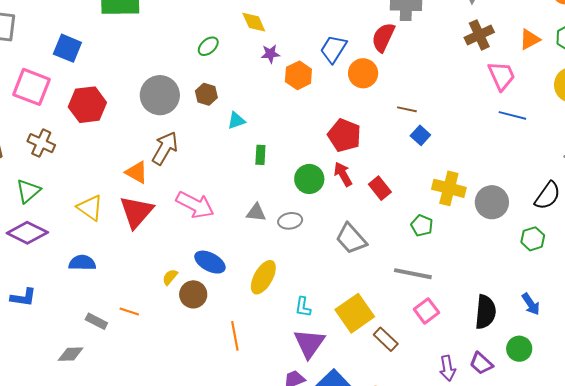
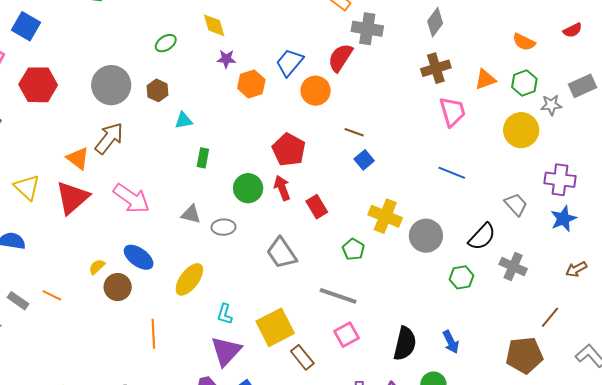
blue line: (512, 115) -> (452, 173), moved

